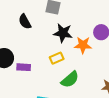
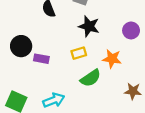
orange star: (83, 45) -> (112, 59), moved

